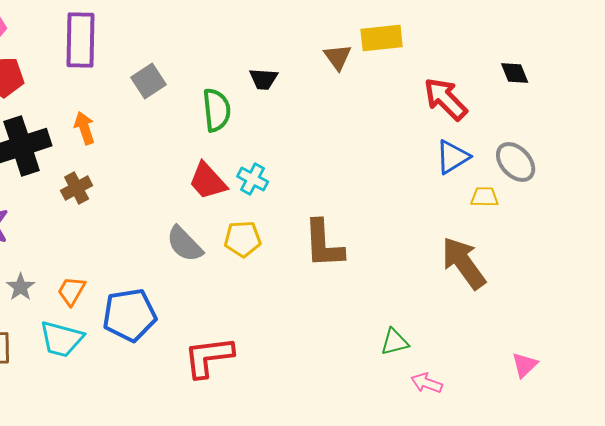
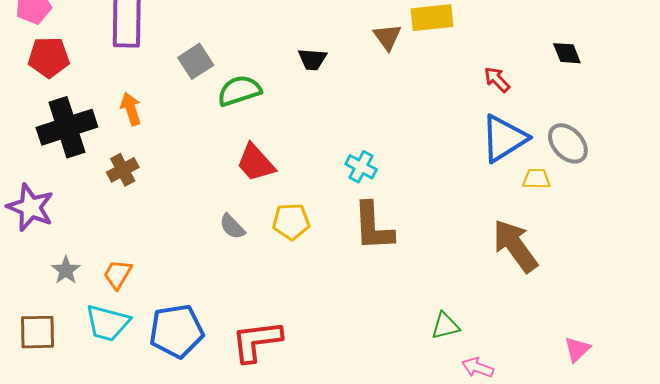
red arrow: (446, 99) -> (497, 80), size x0.6
green semicircle: (217, 110) -> (239, 91), moved, turned -102
blue triangle: (453, 157) -> (504, 138), size x1.4
cyan cross: (253, 179) -> (361, 167), moved
gray semicircle: (185, 244) -> (232, 227), size x0.7
blue pentagon: (130, 315) -> (176, 331), moved

